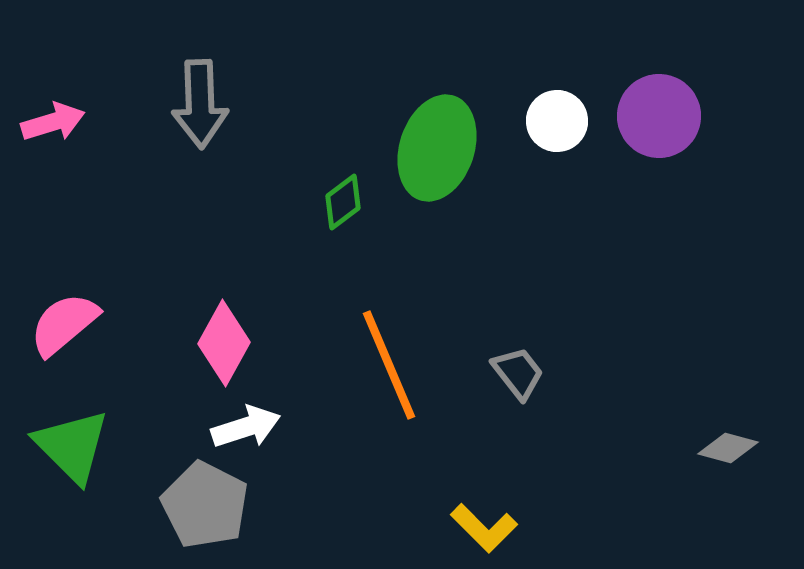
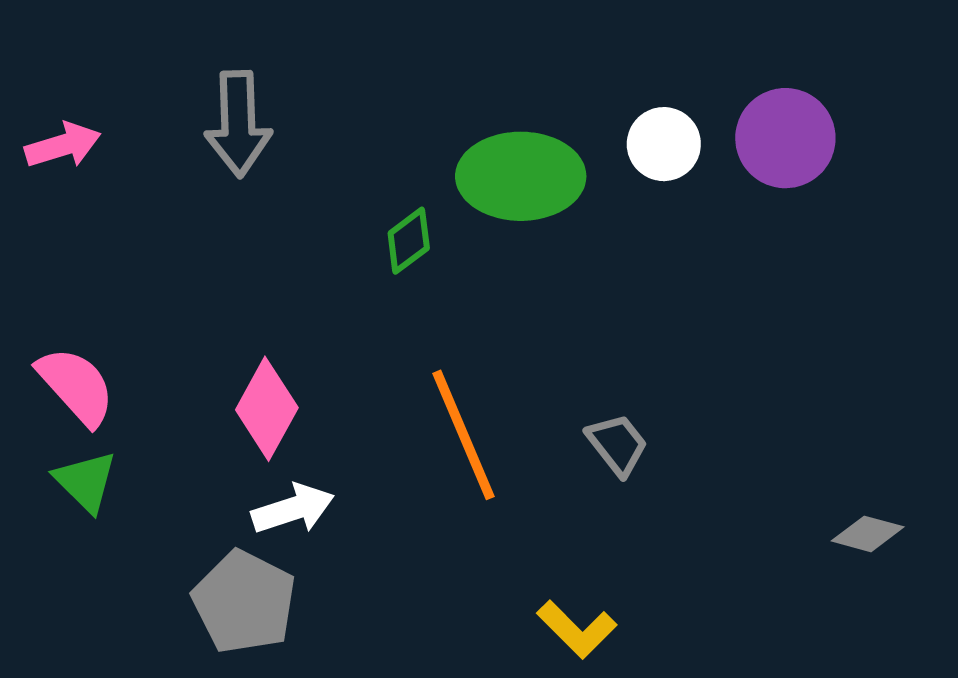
green ellipse: (437, 148) -> (521, 176), turned 72
pink semicircle: (64, 324) -> (76, 386), turned 88
green triangle: (72, 446) -> (86, 481), moved, size x0.7

